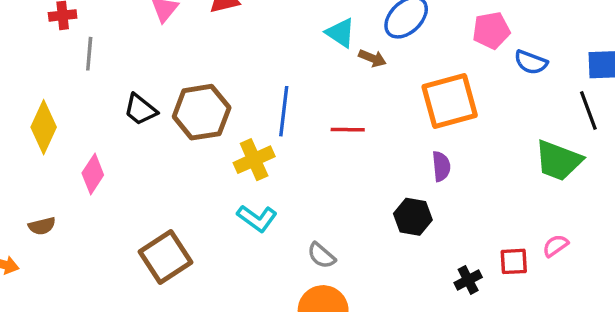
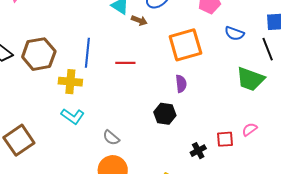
blue semicircle: (531, 62) -> (234, 33), moved
yellow cross: (254, 160) -> (70, 82), turned 30

